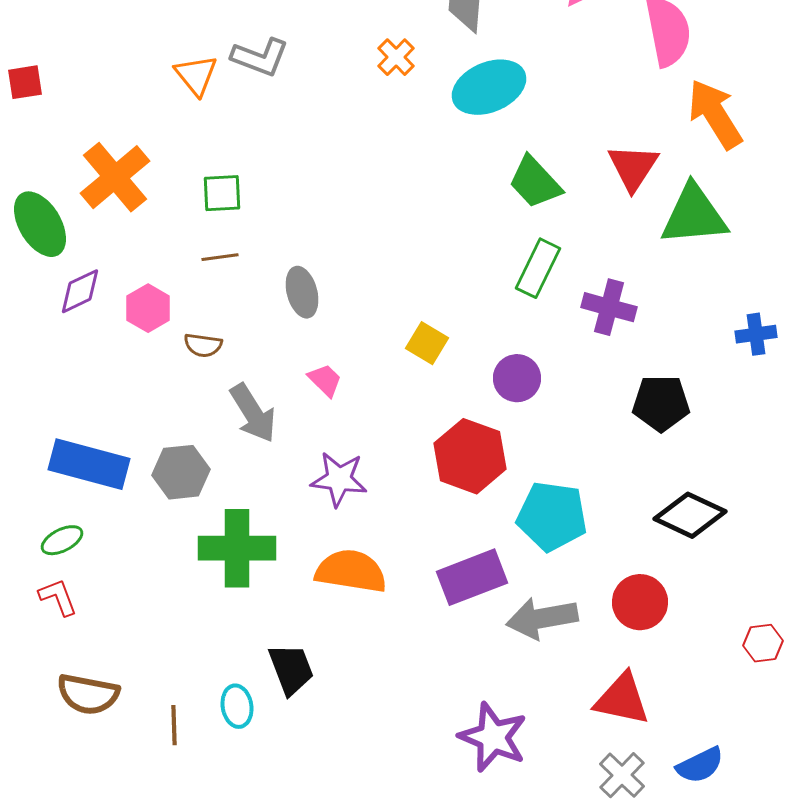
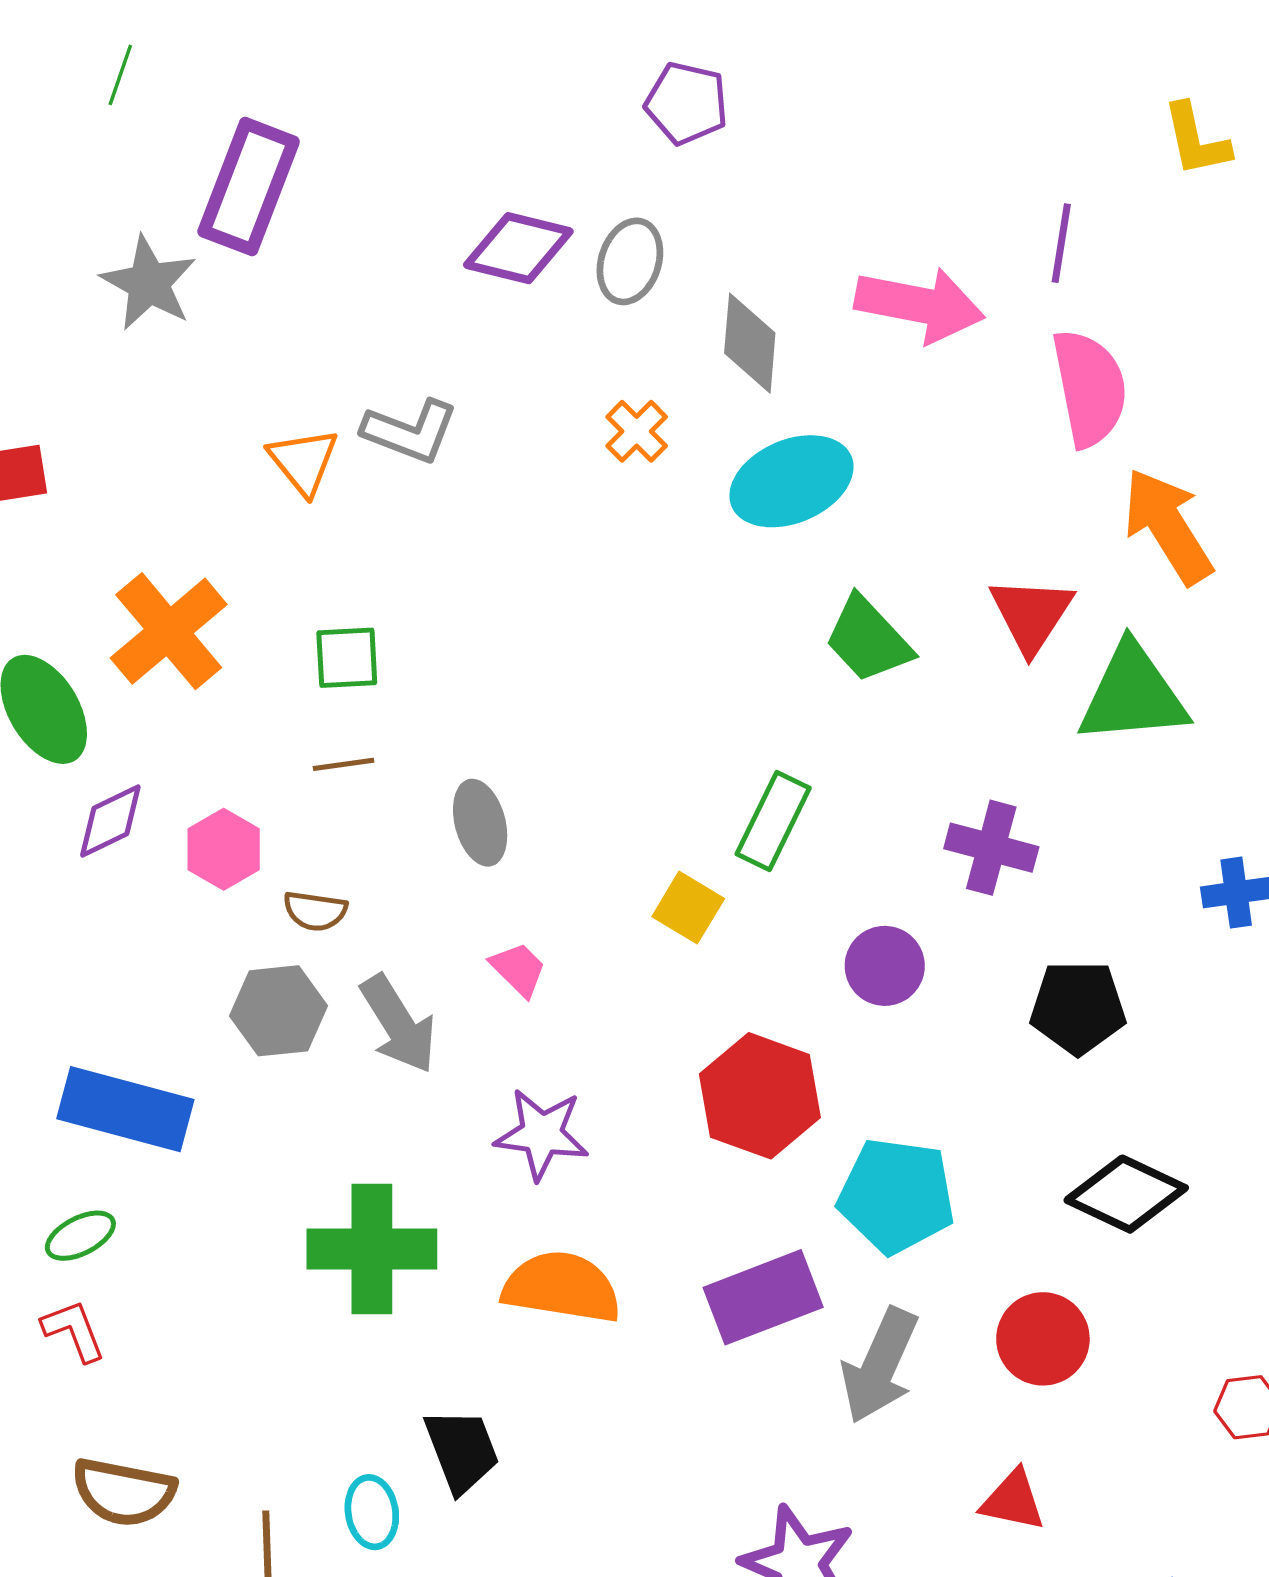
green rectangle: (538, 268) -> (773, 821), moved
purple circle: (517, 378) -> (885, 966), moved
gray hexagon: (181, 472) -> (279, 1011), moved
gray arrow: (542, 618) -> (880, 1366), turned -56
red triangle: (622, 699) -> (1013, 1500), size x0.7

